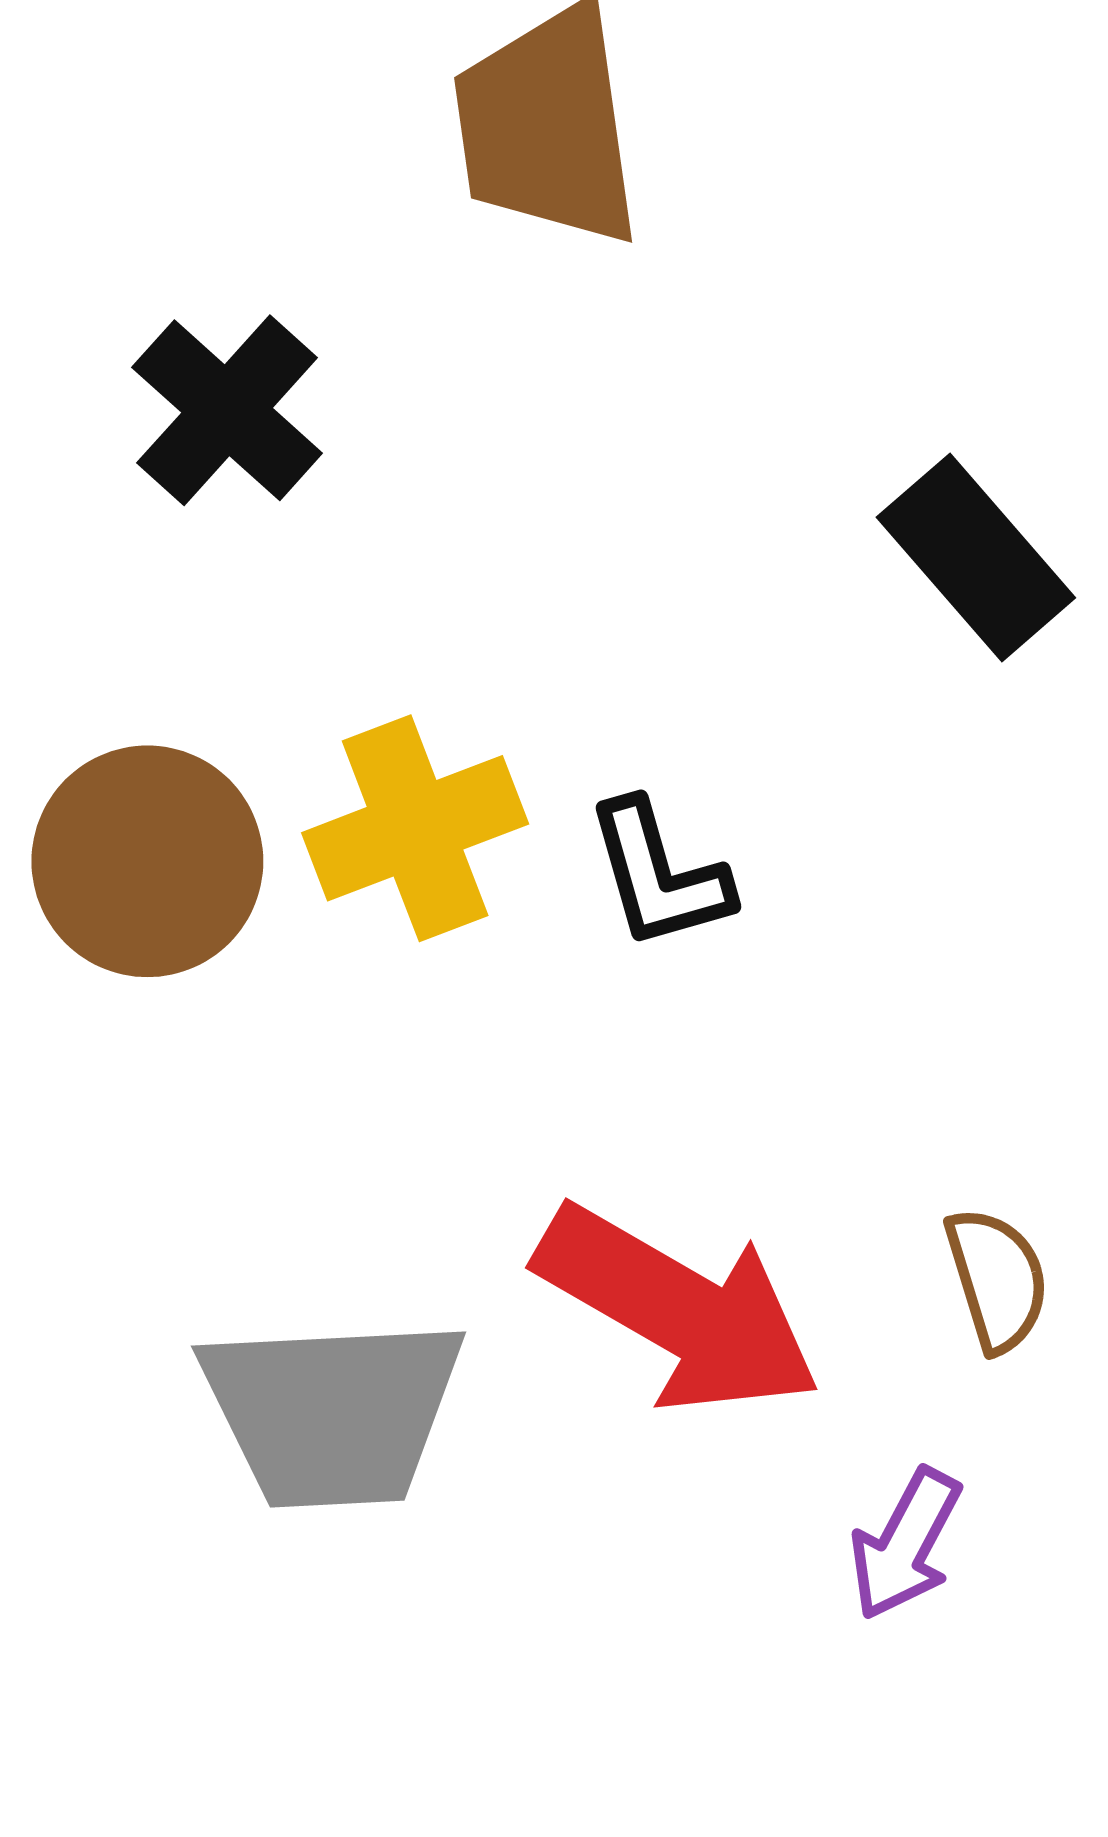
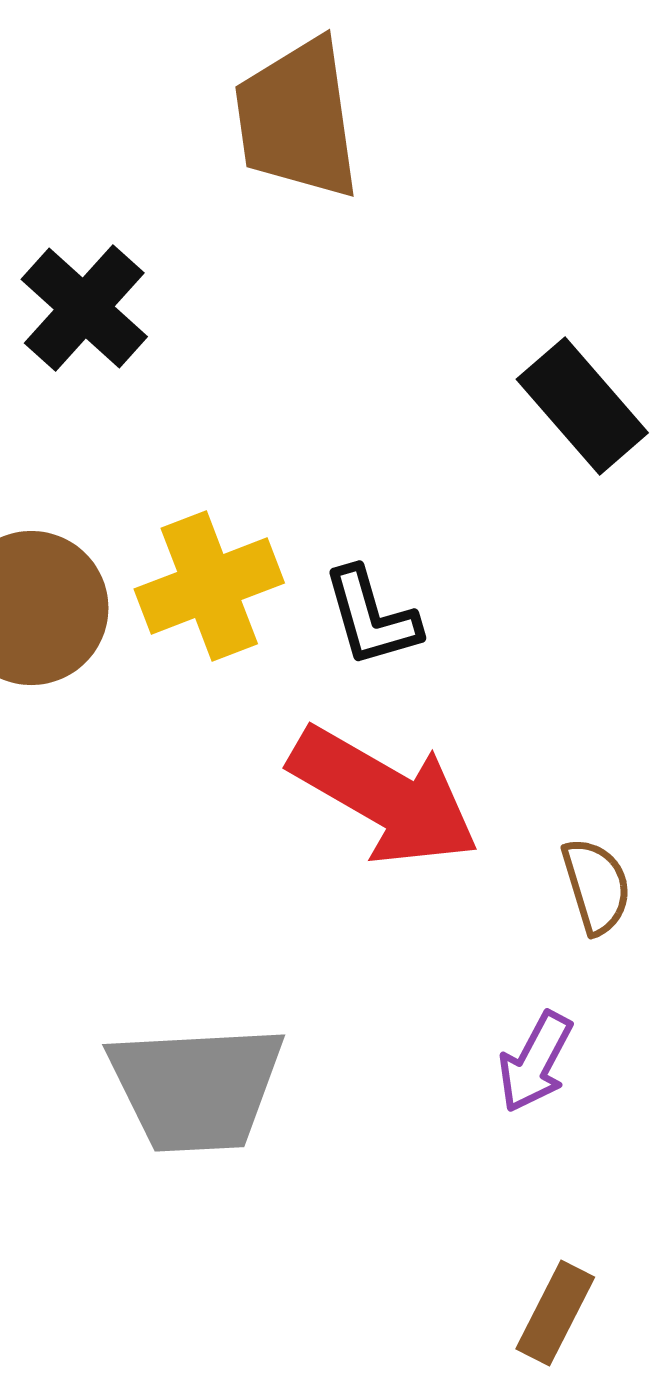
red arrow: (678, 1309) -> (384, 796), moved
gray trapezoid: (332, 1412) -> (196, 1088), moved

